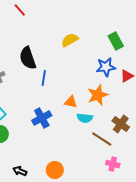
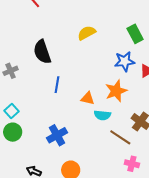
blue line: (44, 78) -> (57, 85), moved
blue cross: (42, 118) -> (57, 135), moved

